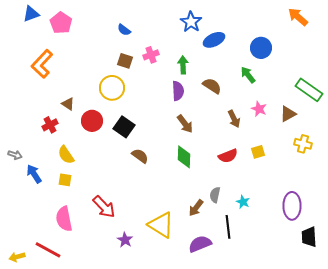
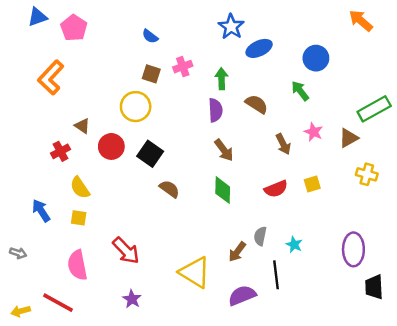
green rectangle: (309, 90) -> (374, 109), turned -64
gray arrow: (15, 155) -> (18, 253), moved
purple star: (125, 240) -> (132, 299), moved

